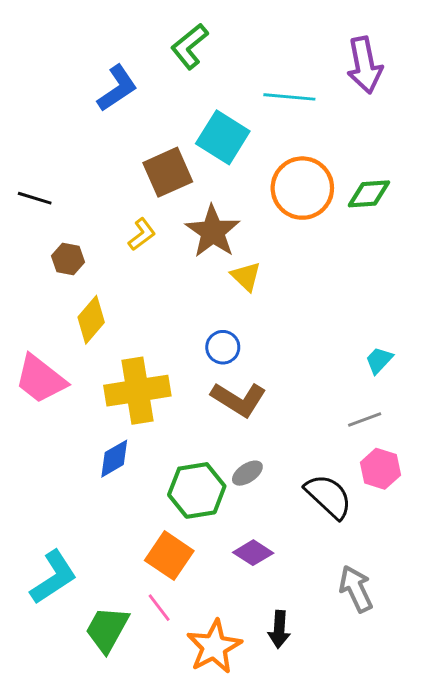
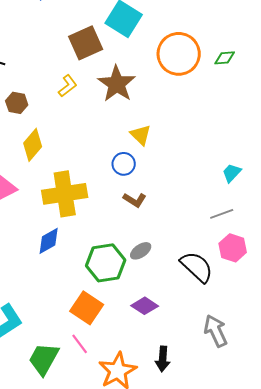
green diamond: (369, 194) -> (225, 58), size x0.7
yellow triangle: (246, 276) -> (141, 135), moved
brown L-shape: (239, 399) -> (135, 200), size x0.6

